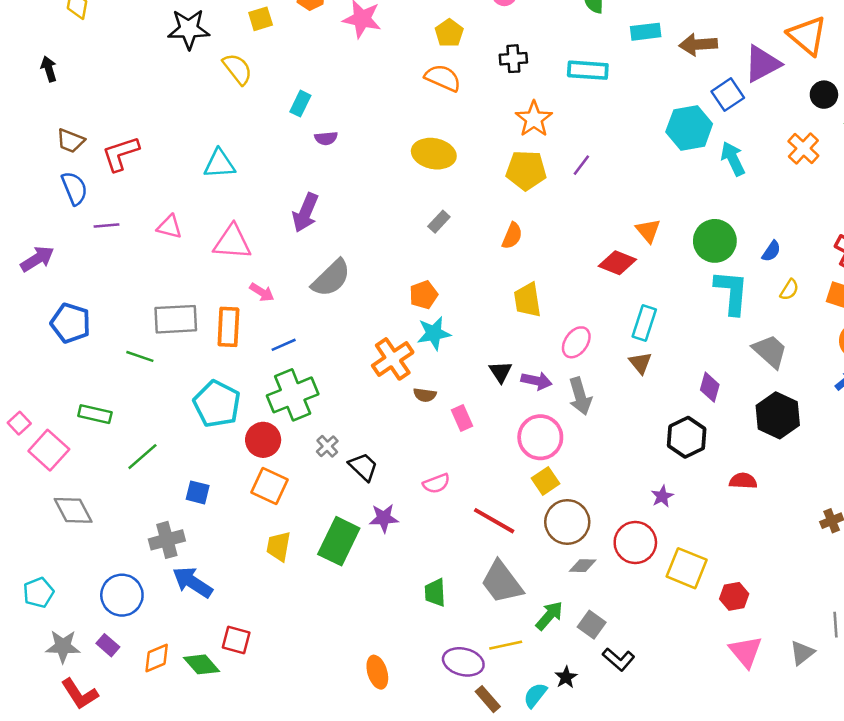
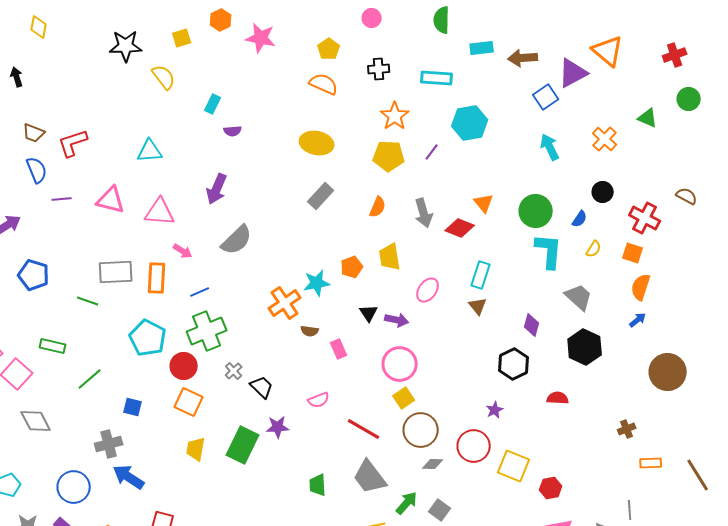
black circle: (824, 95) -> (603, 192), moved
cyan hexagon: (689, 128) -> (470, 123), moved
gray rectangle: (439, 222) -> (321, 196), size x1.5
pink triangle: (169, 227) -> (111, 200), size x1.4
orange pentagon: (424, 295) -> (352, 267), moved
gray arrow: (580, 396) -> (424, 213), moved

